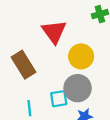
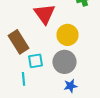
cyan square: (59, 99) -> (36, 61), moved

